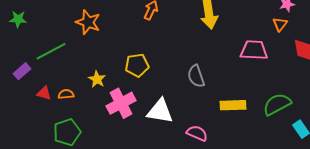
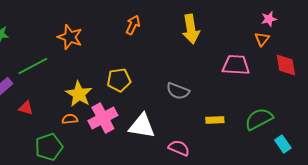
gray semicircle: (196, 76) -> (178, 91), turned -50
yellow star: (97, 79) -> (79, 94), size x1.5
orange semicircle: (66, 94) -> (70, 119), moved
yellow rectangle: (233, 105) -> (215, 120), size x0.7

